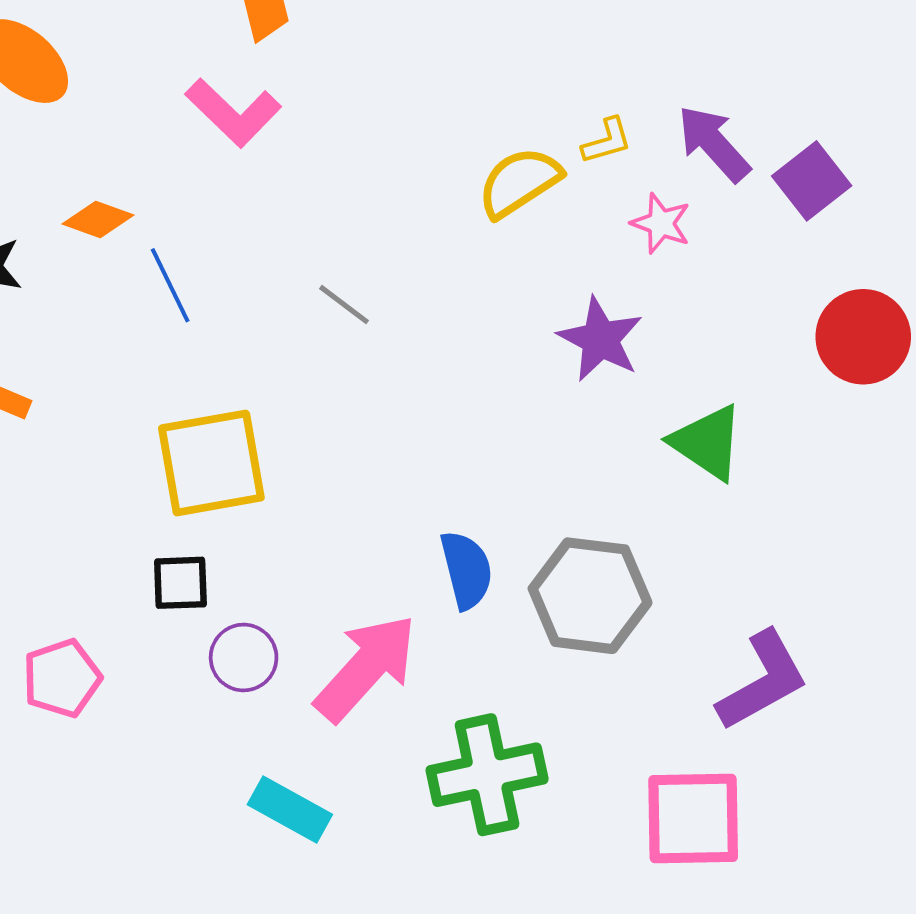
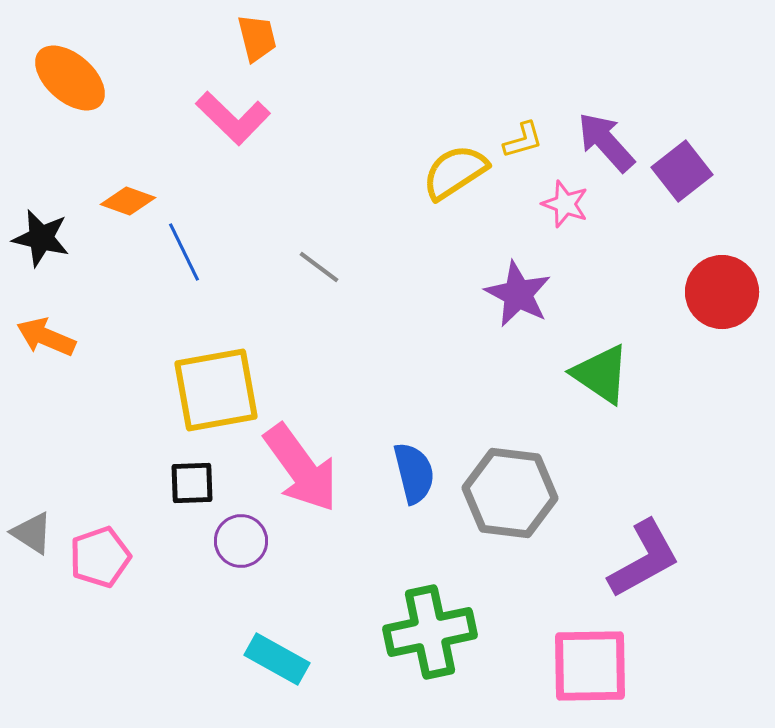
pink arrow: (366, 668) -> (301, 468), moved, turned 102

